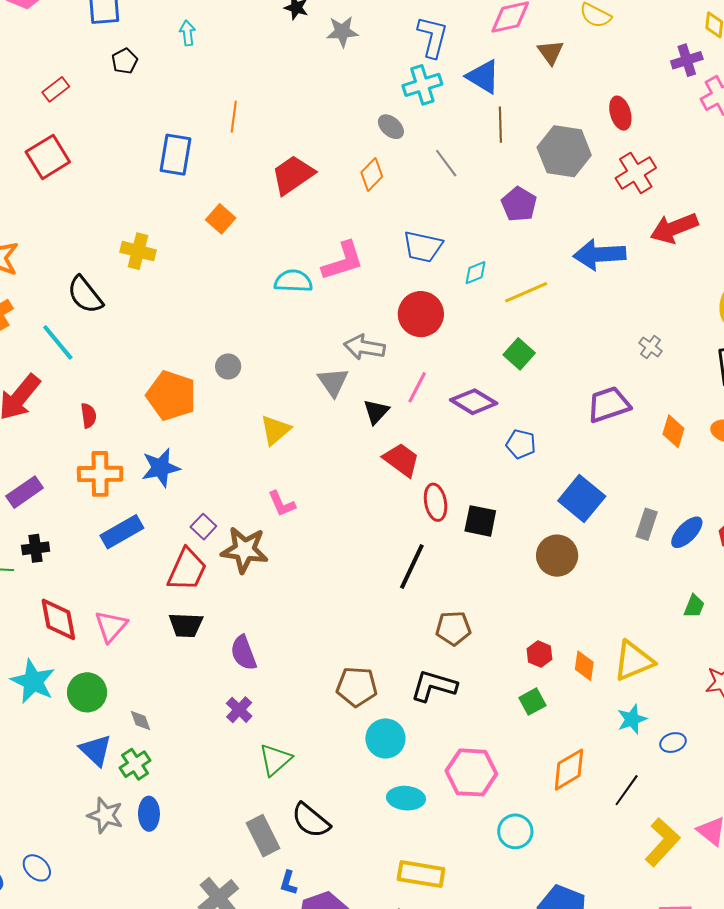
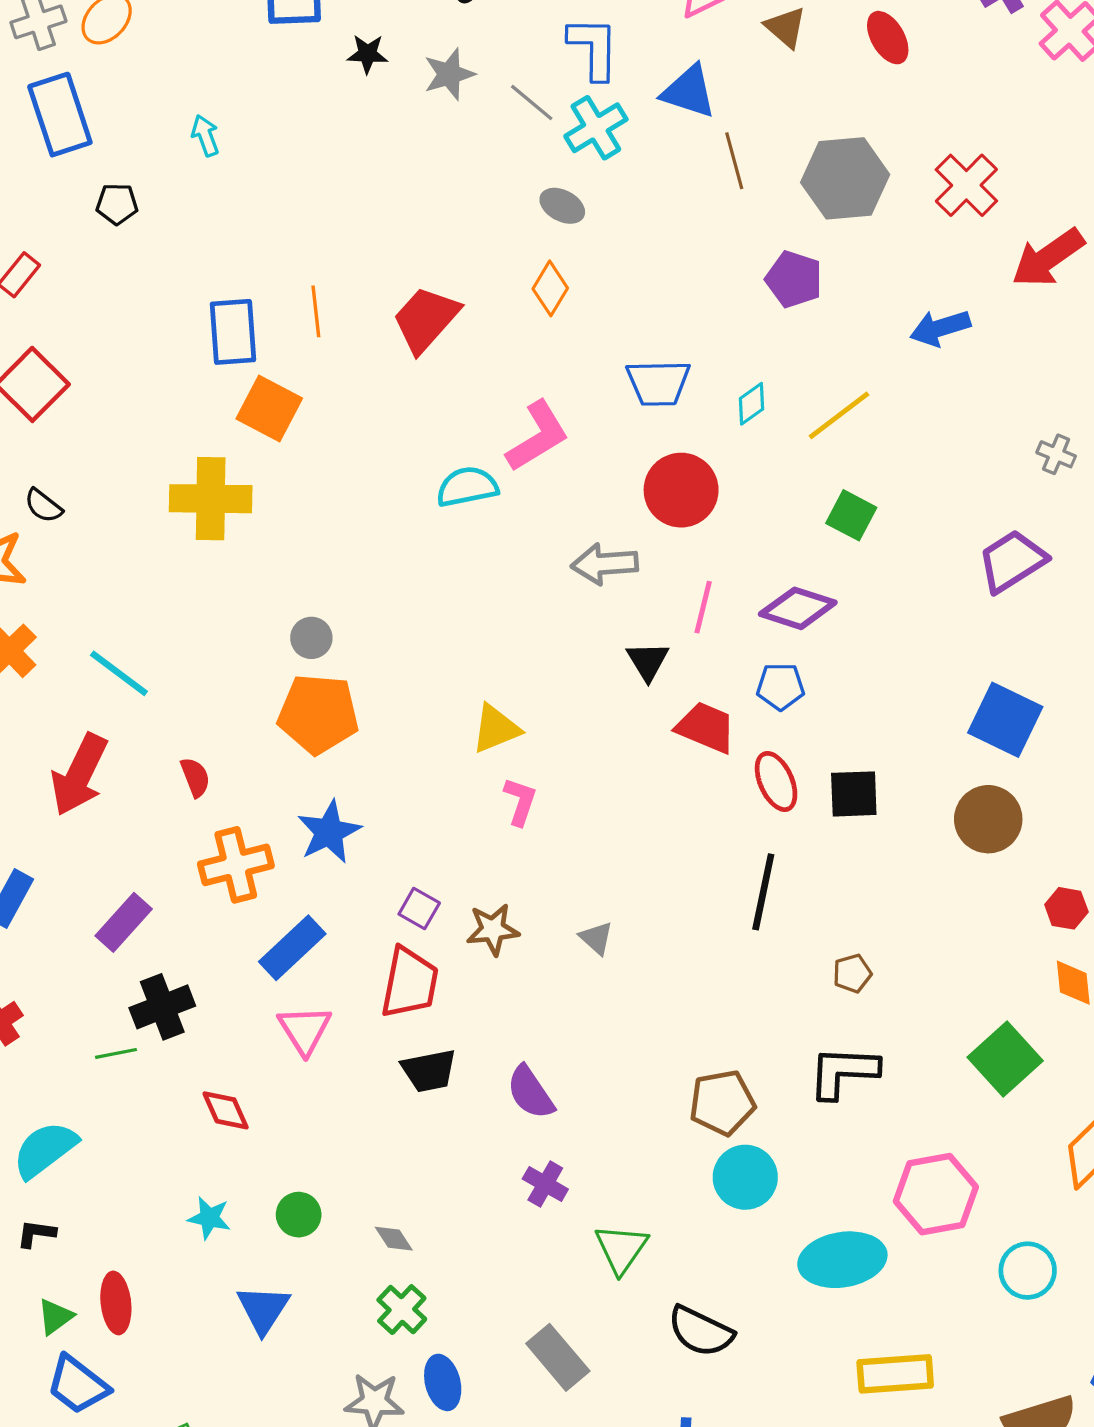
black pentagon: (125, 61) -> (117, 204), turned -30
red ellipse: (620, 113) -> (888, 38), moved
orange line: (234, 117) -> (316, 311), moved
gray line: (446, 163) -> (532, 103), moved
orange square: (221, 219) -> (269, 409), moved, size x1.4
yellow cross: (138, 251) -> (211, 499), size x1.4
blue arrow: (599, 255) -> (940, 328), size x0.7
black semicircle: (85, 295) -> (43, 506), moved, size x0.6
gray circle: (228, 366) -> (311, 638), moved
gray triangle: (333, 382) -> (596, 938), moved, size x0.7
yellow triangle: (275, 430) -> (496, 729), turned 32
blue pentagon: (521, 444) -> (780, 686), moved
pink L-shape: (282, 504) -> (520, 801), moved, turned -124
black cross: (36, 548) -> (162, 1007), size x1.4
brown star: (245, 550) -> (493, 930), size x0.7
red diamond: (58, 619) -> (226, 1110), size x0.7
pink triangle: (111, 626) -> (305, 1030), moved
brown pentagon: (453, 628) -> (852, 973), size x0.7
red hexagon: (539, 654) -> (1066, 908), moved
cyan star: (33, 681) -> (209, 1218), size x0.6
green circle: (87, 692) -> (299, 1215), size x0.7
green square: (532, 702) -> (1005, 1059), size x1.6
cyan circle: (385, 738) -> (745, 1177), moved
blue triangle: (96, 750) -> (263, 1309), moved, turned 33
cyan ellipse: (406, 798) -> (842, 1260), size x1.4
gray rectangle: (263, 836) -> (558, 1357), moved

